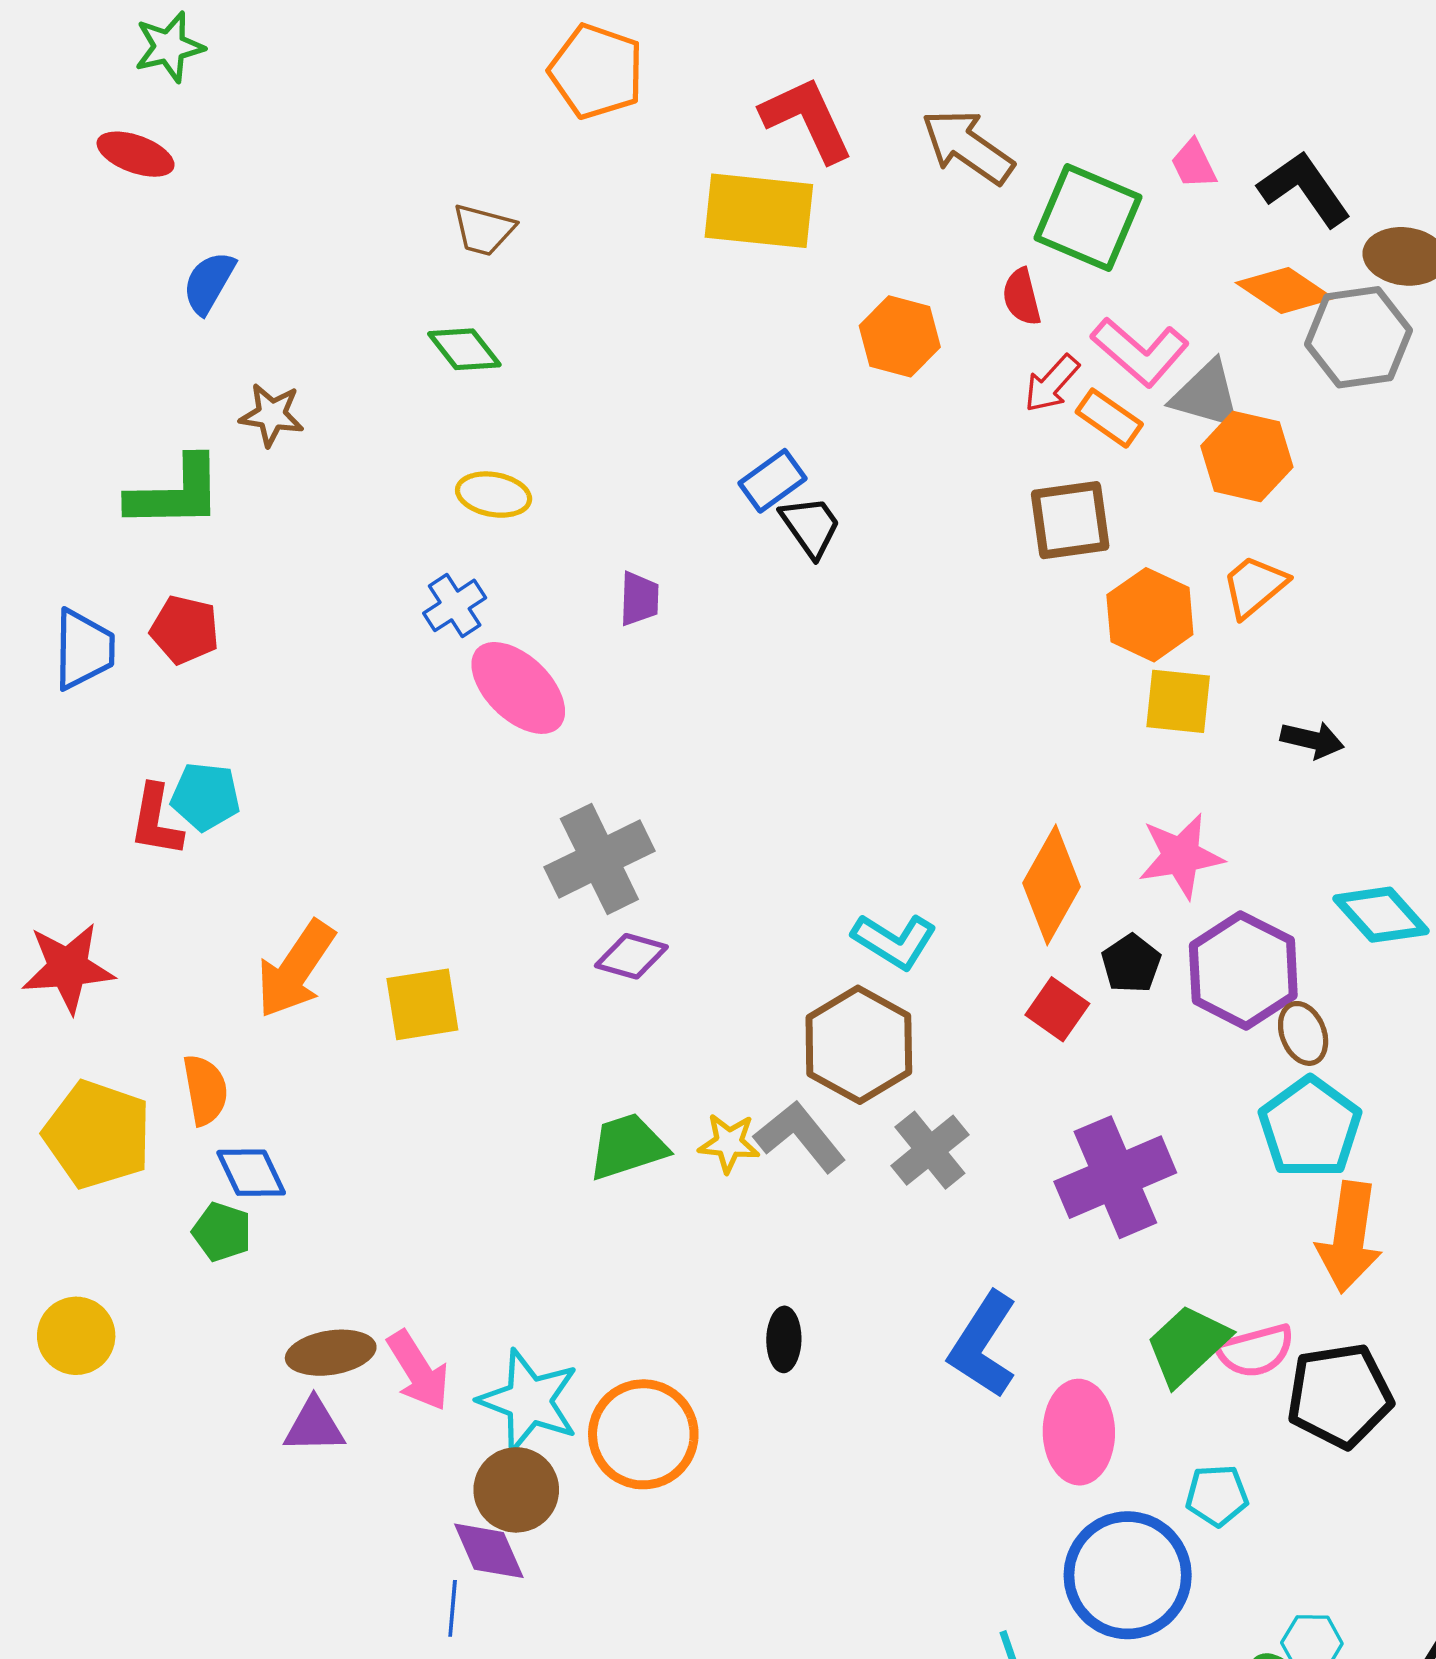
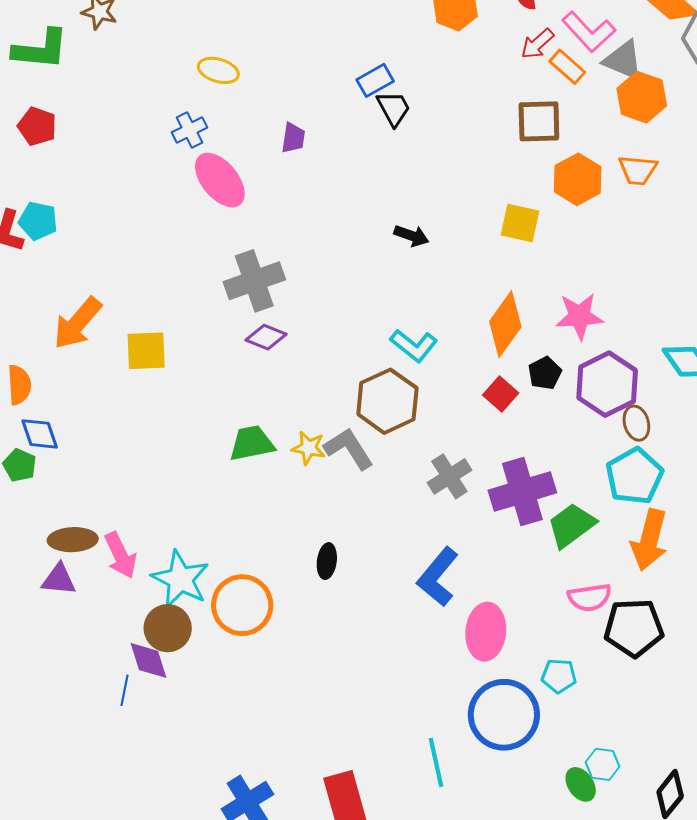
orange trapezoid: (1254, 586) -> (638, 170), turned -141
yellow square: (1178, 701) -> (520, 223), moved
black arrow: (1312, 740) -> (411, 236), moved
gray cross: (930, 1150) -> (449, 476), moved
green trapezoid: (1188, 1345) -> (571, 525), moved

